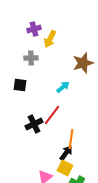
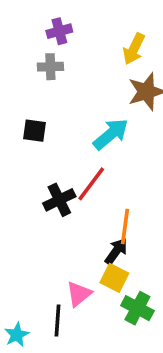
yellow arrow: (50, 39) -> (134, 49), moved
gray cross: (31, 58) -> (50, 67), moved
cyan arrow: (63, 87) -> (111, 134), size x1.5

